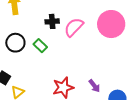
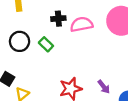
pink semicircle: (74, 27) -> (81, 24), turned 35

